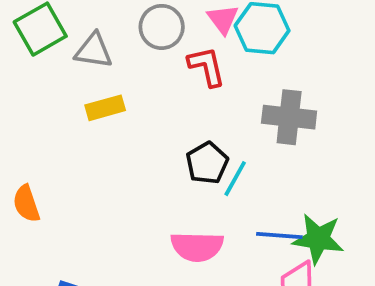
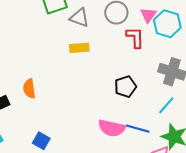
cyan line: (235, 179) -> (166, 105), moved
blue line: (279, 236) -> (138, 129), moved

